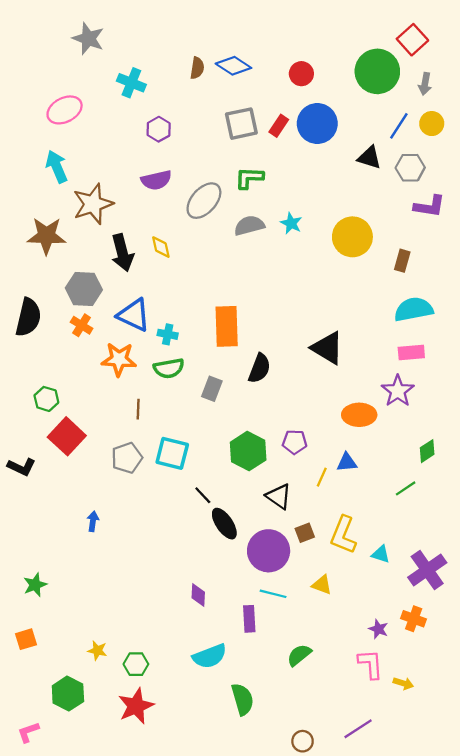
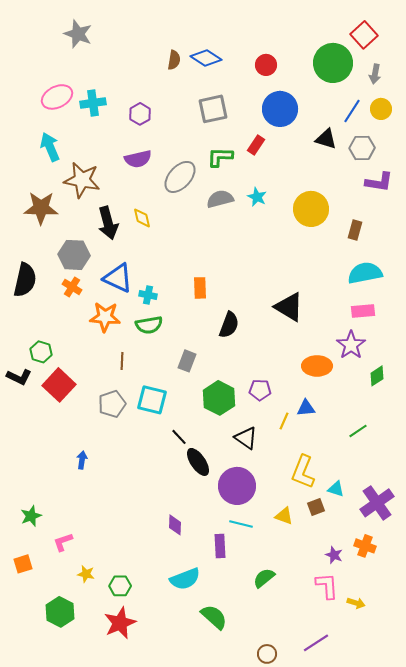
cyan cross: (131, 83) -> (93, 103), moved, turned -30
red rectangle: (279, 126) -> (256, 145), moved
brown star: (93, 204) -> (82, 180), turned 30
orange rectangle: (227, 326) -> (200, 288), size x0.6
gray rectangle: (212, 389) -> (187, 361), moved
green diamond: (427, 451) -> (377, 376), moved
black L-shape: (21, 467) -> (19, 377), moved
brown square: (305, 533) -> (316, 507), moved
green semicircle: (242, 699) -> (214, 617), turned -32
pink L-shape: (28, 732) -> (63, 542), moved

